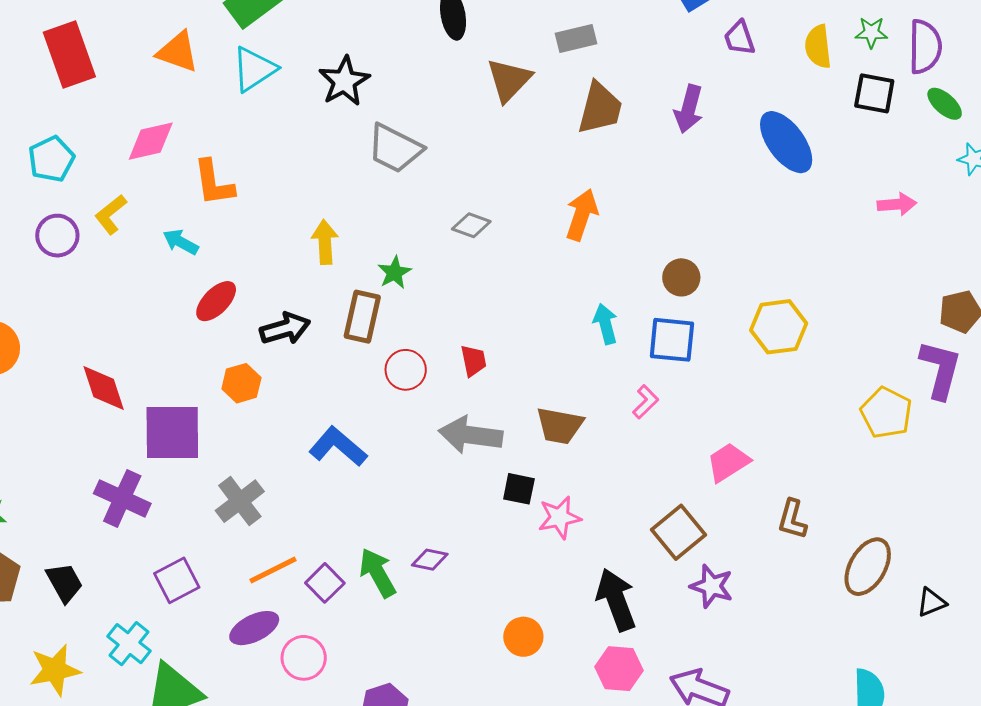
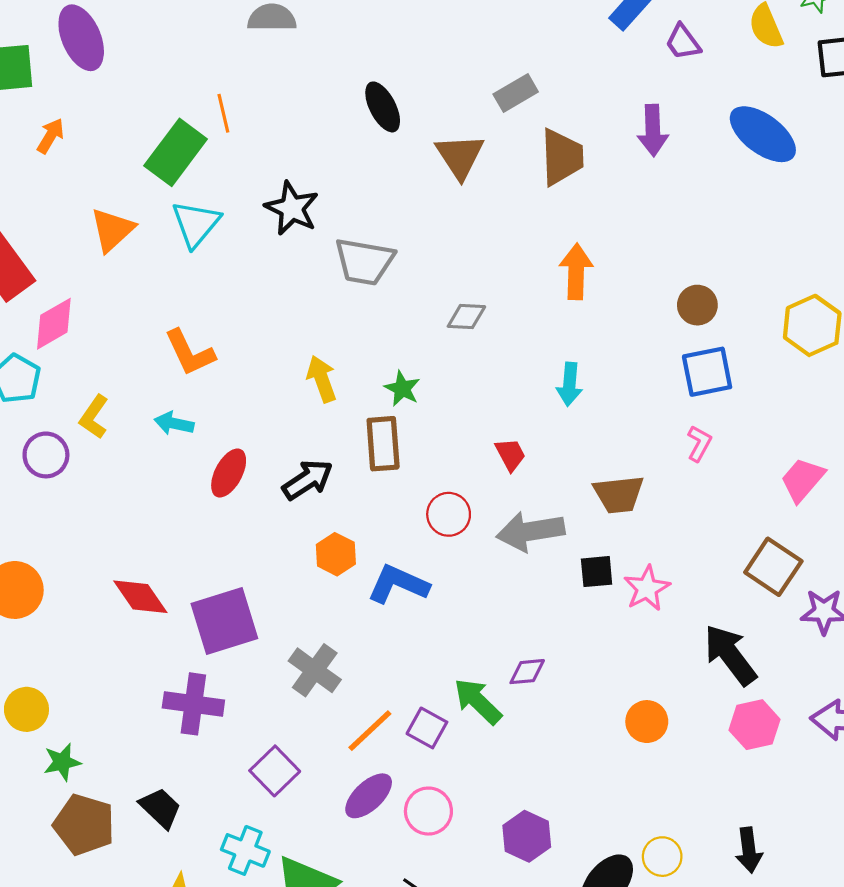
orange triangle: (178, 52) -> (112, 230), turned -45
pink diamond: (151, 141) -> (54, 324), moved
cyan arrow: (605, 324) -> (569, 384), moved, turned -144
red circle: (406, 370) -> (449, 514), moved
orange hexagon: (241, 383) -> (336, 554), moved

